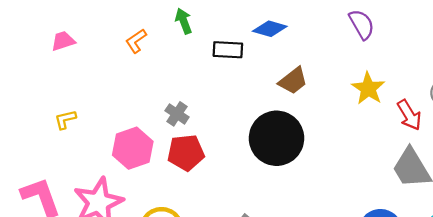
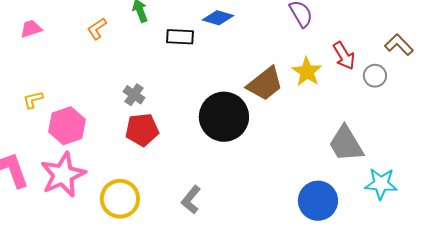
brown trapezoid: (293, 81) -> (265, 84), moved, size x1.4
red arrow: (409, 115) -> (344, 56), moved
pink hexagon: (133, 148) -> (67, 126), moved

